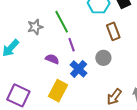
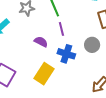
blue cross: (79, 69) -> (66, 54), turned -30

